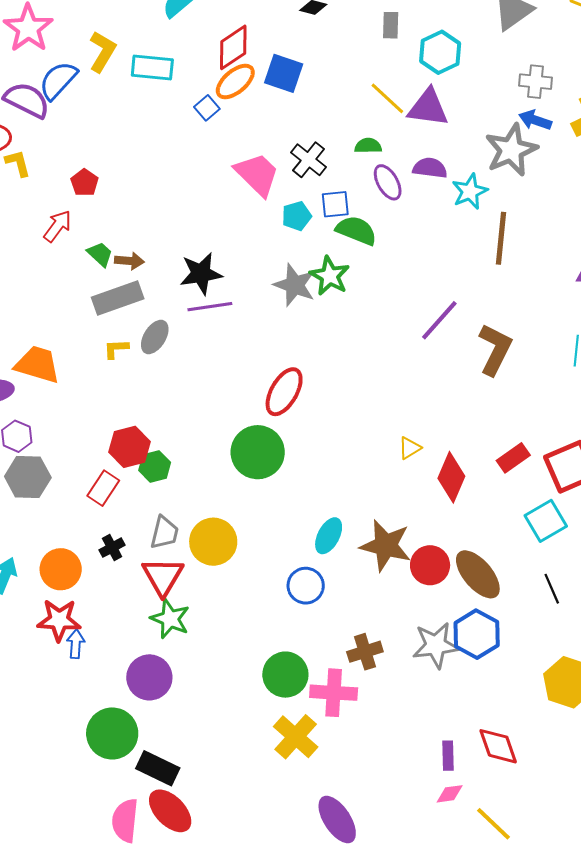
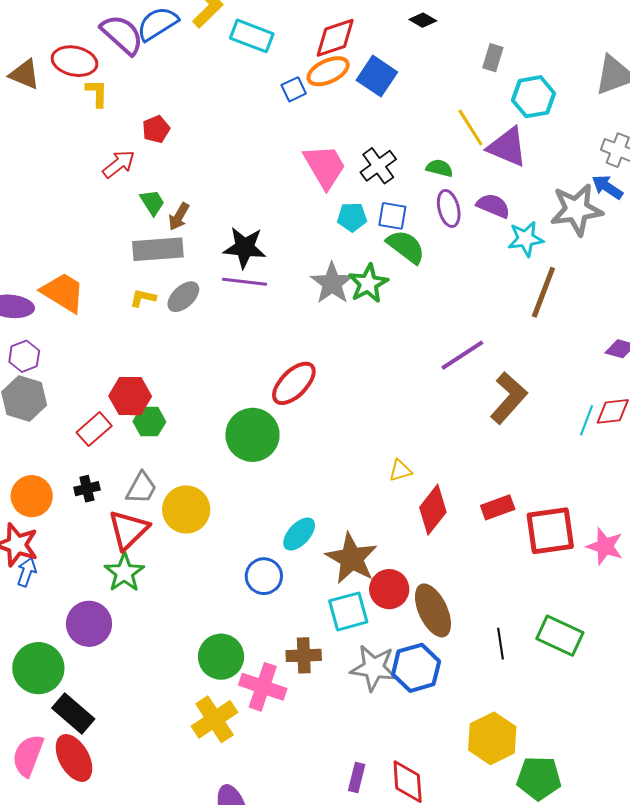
brown arrow: (129, 261) -> (179, 217), turned 100
cyan square: (546, 521) -> (348, 611), moved

